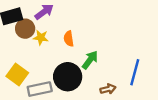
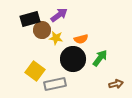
orange semicircle: (69, 39) -> (81, 39), turned -96
black circle: (68, 77) -> (73, 59), moved

